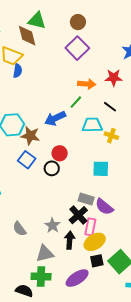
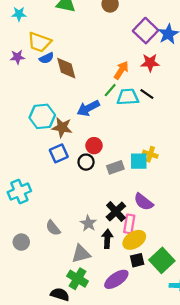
brown diamond: (27, 36) -> (66, 68), moved
purple square: (77, 48) -> (146, 31), moved
blue semicircle: (18, 71) -> (46, 58), turned 56
orange arrow: (87, 84) -> (121, 70), turned -60
cyan trapezoid: (92, 125) -> (128, 97), moved
yellow cross: (111, 136) -> (150, 154), moved
blue square: (27, 160) -> (59, 153), turned 30
gray rectangle: (86, 199) -> (115, 167), moved, turned -35
green cross: (41, 277) -> (78, 279), turned 30

